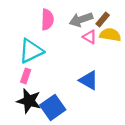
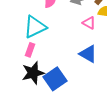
pink triangle: (90, 37) -> (89, 23), moved
black star: (29, 101) -> (33, 73), turned -30

